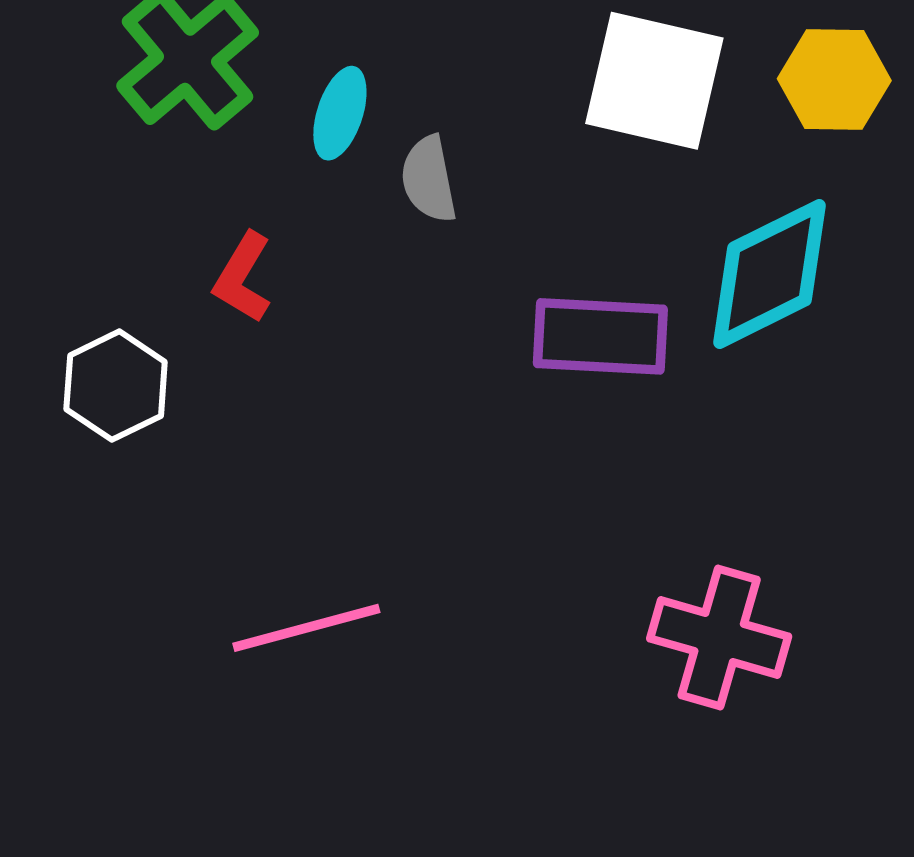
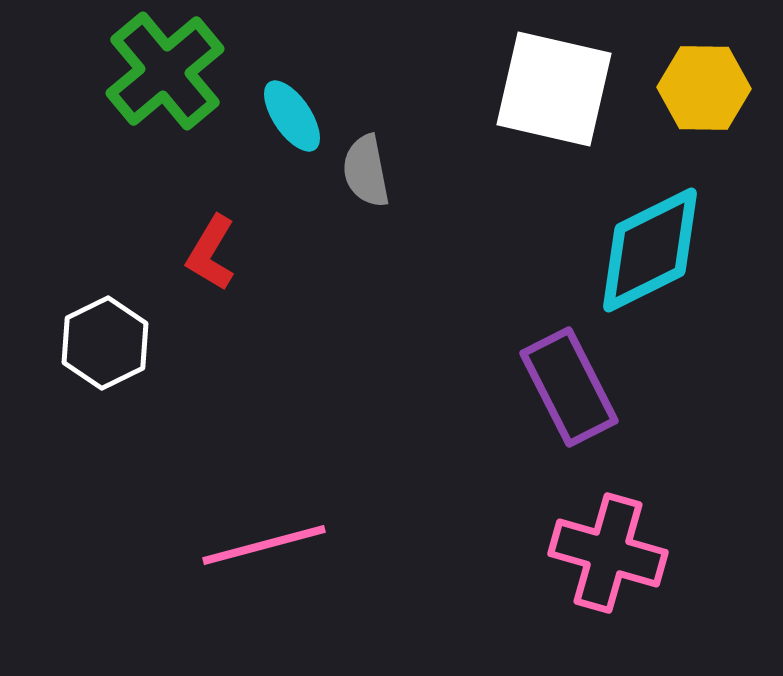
cyan ellipse: (340, 113) -> (292, 116), turned -52
purple rectangle: (600, 336) -> (569, 387), moved, turned 60

